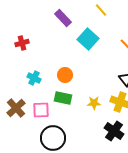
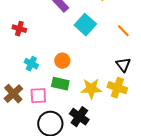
red cross: (22, 43) -> (19, 29), turned 32
yellow star: (94, 103) -> (91, 89), size x1.5
black cross: (114, 131) -> (79, 117), moved

